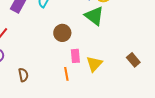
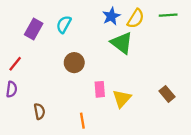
brown circle: (62, 33) -> (74, 63), moved
orange line: (66, 74) -> (82, 121), moved

